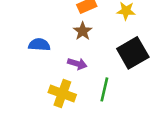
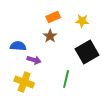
purple arrow: (77, 64) -> (34, 60), moved
yellow cross: (62, 93) -> (24, 82), moved

